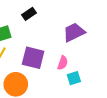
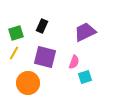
black rectangle: (29, 14) -> (42, 26), moved, turned -32

